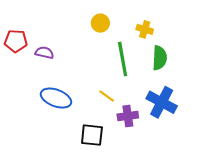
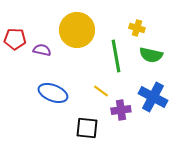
yellow circle: (100, 23) -> (77, 30), moved, size x2.0
green semicircle: (160, 58) -> (151, 55), turned 100

